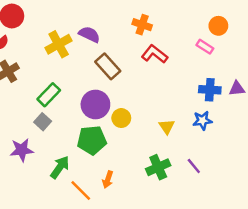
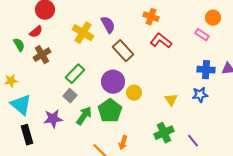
purple semicircle: (89, 34) -> (108, 25), turned 36
yellow cross: (59, 44) -> (83, 33), turned -30
green pentagon: (92, 140) -> (110, 111), turned -30
purple line: (194, 166) -> (193, 141), moved
green arrow: (60, 167) -> (84, 116), moved

